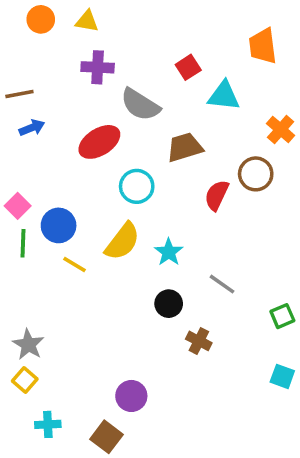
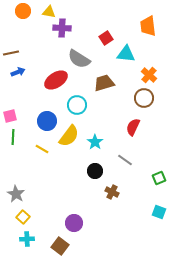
purple cross: (98, 67) -> (62, 28), moved
orange cross: (281, 130) -> (149, 75), moved
red semicircle: (217, 195) -> (133, 127), moved
pink square: (18, 206) -> (10, 116), turned 32
blue circle: (59, 225) -> (47, 121), moved
yellow square: (25, 380) -> (23, 217), moved

